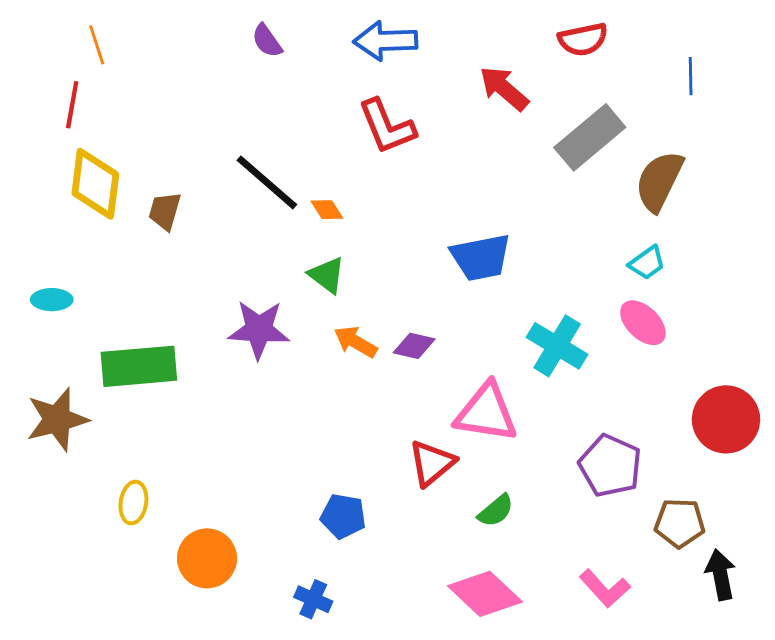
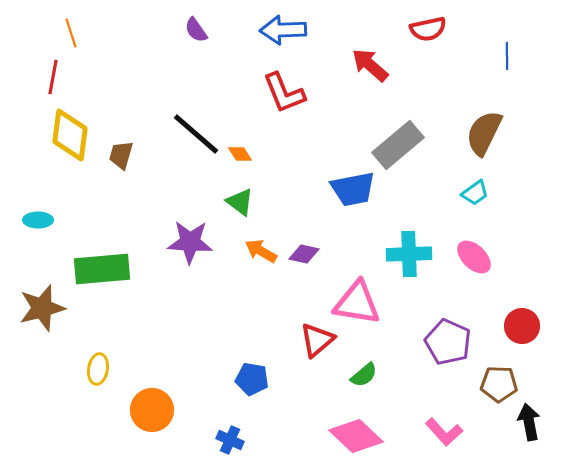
gray rectangle: (590, 137) -> (398, 145), moved
pink ellipse: (643, 323) -> (474, 257), moved
cyan cross: (557, 346) -> (409, 254), turned -33
red circle: (726, 419) -> (522, 326), moved, size x0.7

